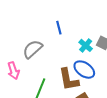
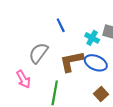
brown L-shape: (69, 79) -> (72, 61), moved, turned 100

